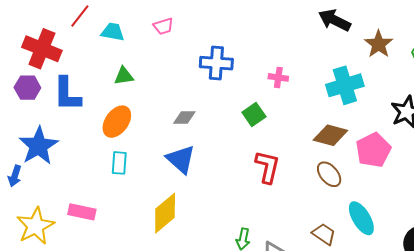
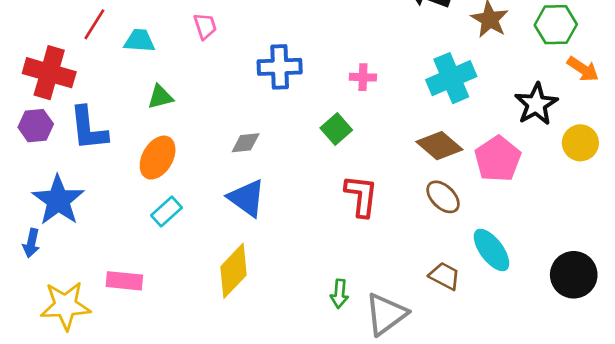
pink trapezoid: (163, 26) -> (205, 26), turned -85
brown diamond: (330, 135) -> (439, 146), turned 32
cyan rectangle: (119, 163) -> (166, 211), turned 50
yellow star: (35, 226) -> (65, 306), turned 30

